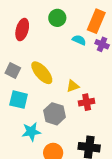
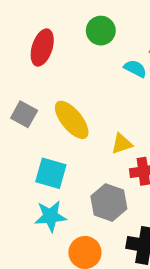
cyan square: (19, 100) -> (51, 173), moved
gray hexagon: (54, 114) -> (109, 203), moved

